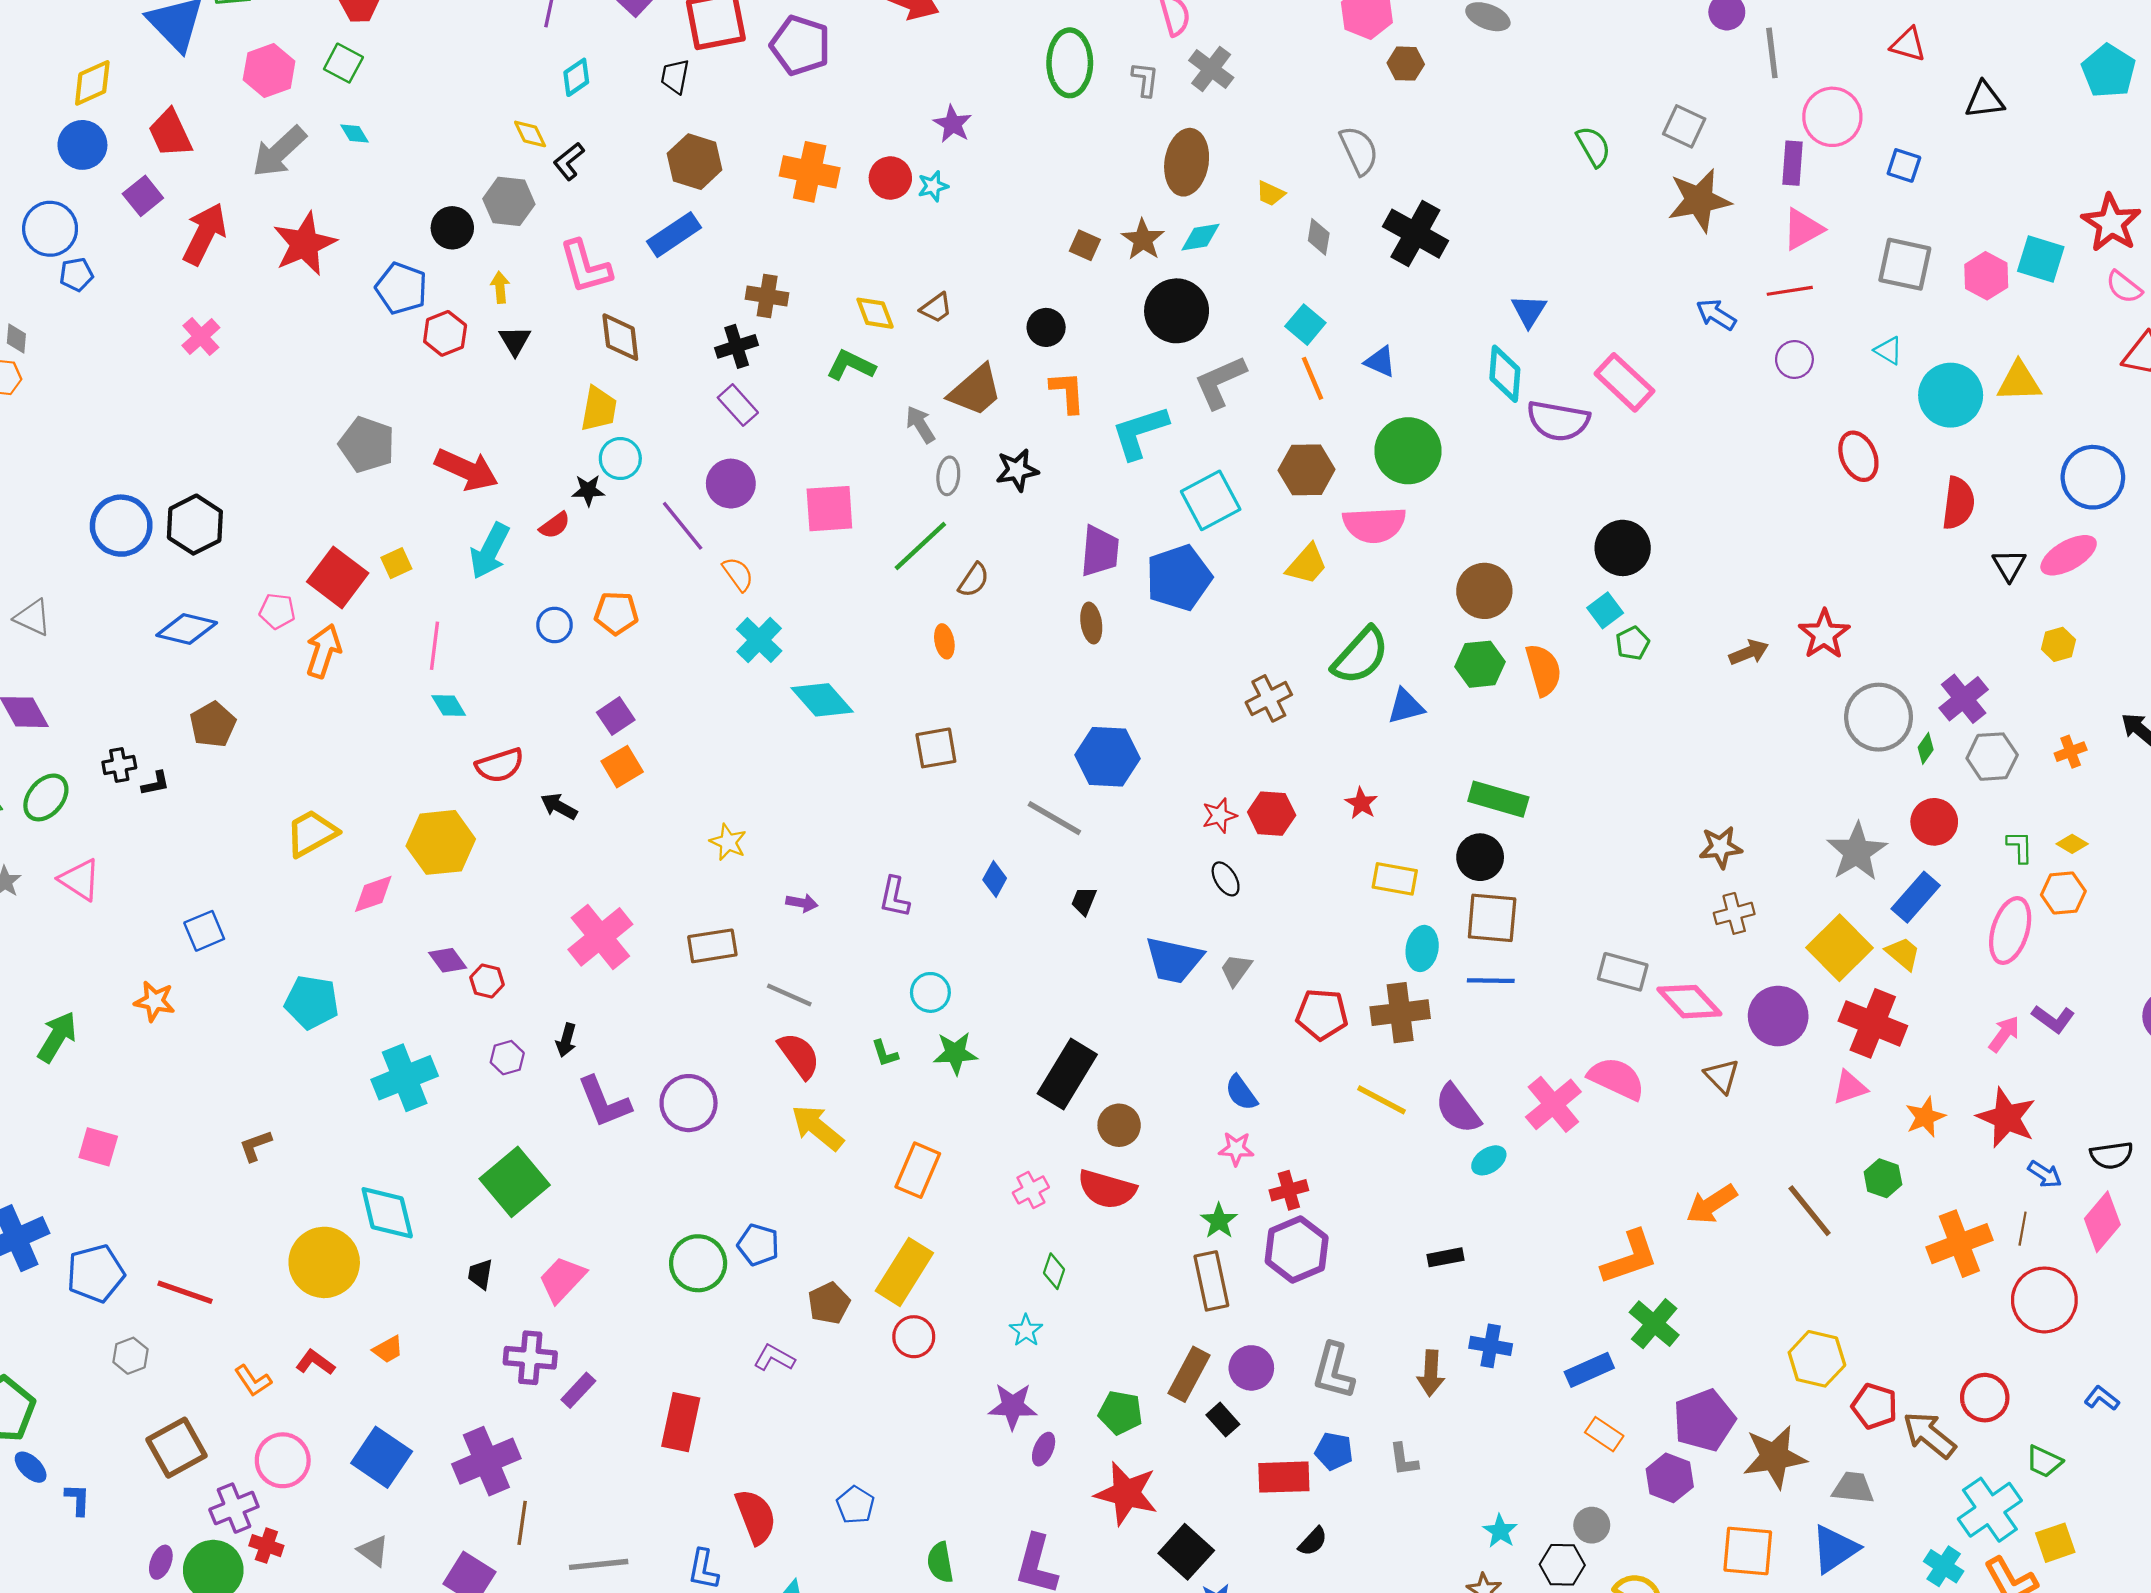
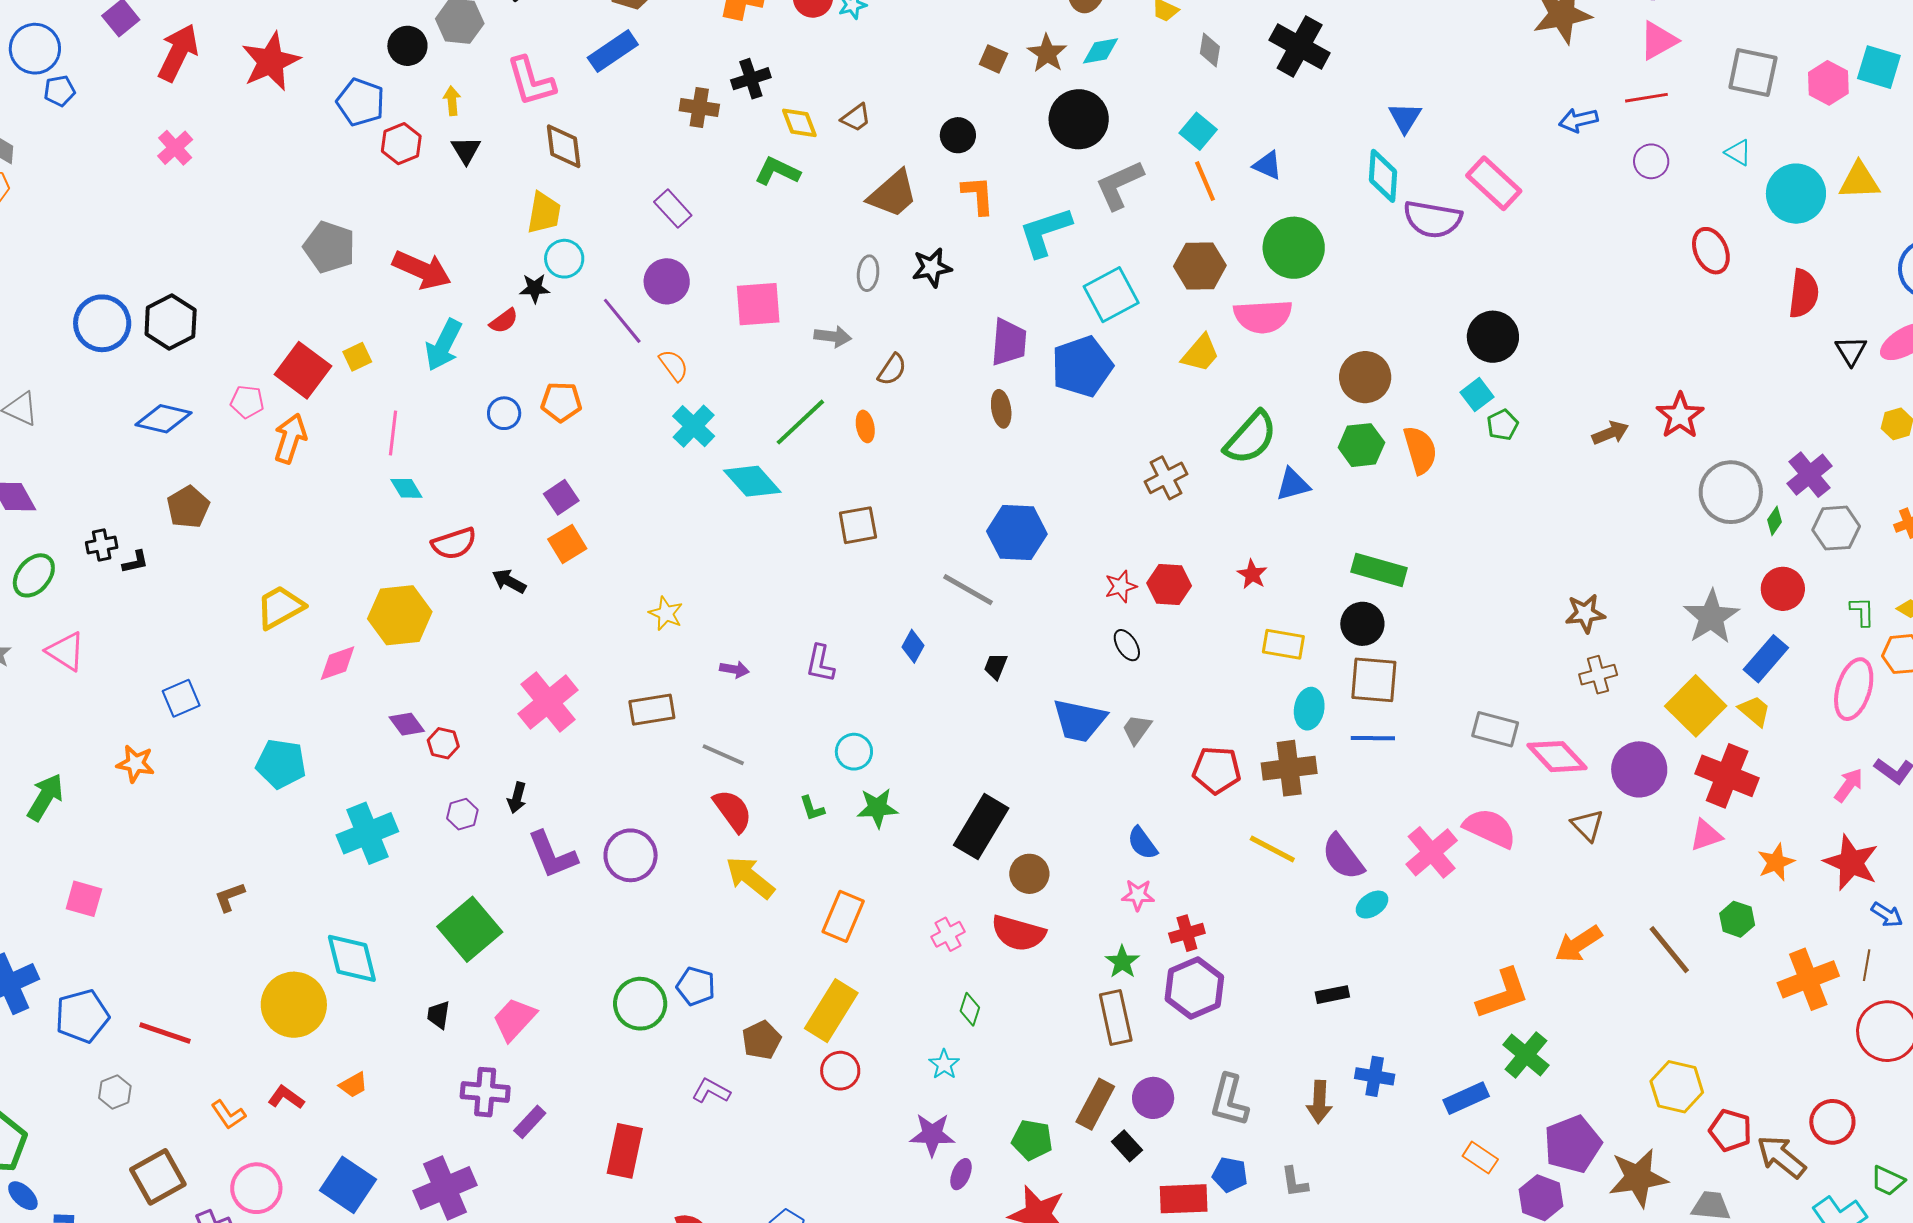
blue arrow: (1716, 315) -> (1578, 120), turned -45
black cross: (737, 346) -> (751, 79), moved
gray arrow: (920, 425) -> (833, 336), moved, turned 129
green line: (920, 546) -> (800, 422), moved

